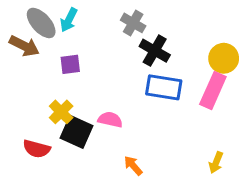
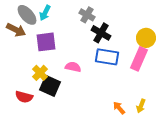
purple square: (70, 64) -> (46, 42), size x1.5
pink semicircle: (110, 120) -> (73, 67), moved
orange arrow: (133, 166) -> (119, 108), moved

